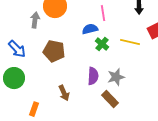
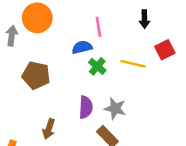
gray star: (116, 77) -> (115, 108), turned 30
brown arrow: (64, 93) -> (49, 129), turned 42

